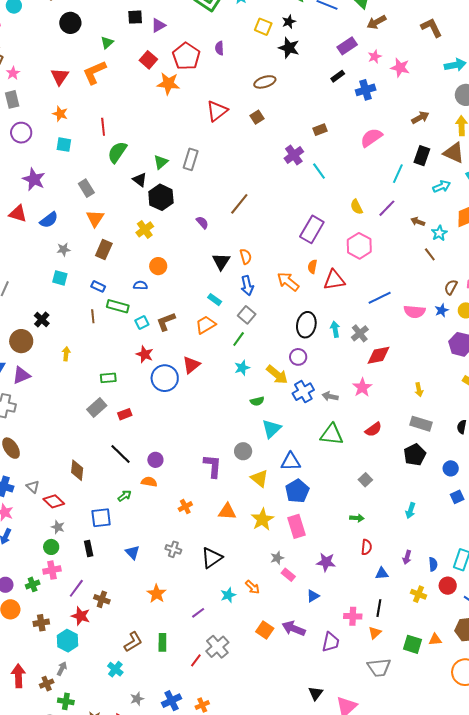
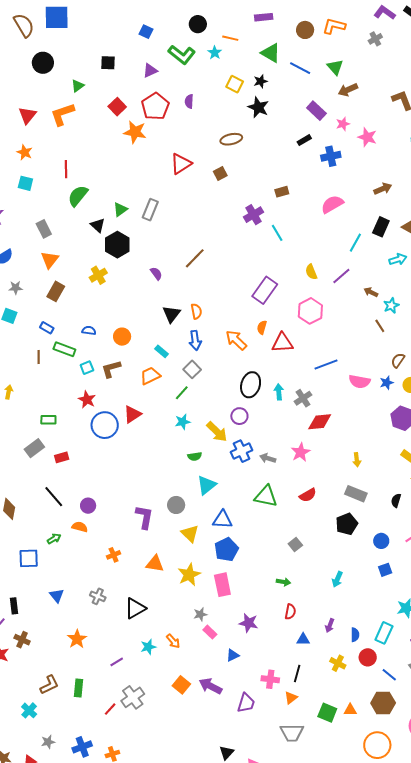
purple triangle: (158, 25) -> (150, 71), moved
purple rectangle: (347, 46) -> (316, 111), turned 72
orange circle: (158, 266) -> (122, 337), moved
black rectangle: (89, 548) -> (14, 606), moved

